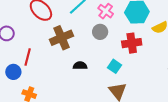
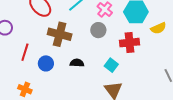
brown cross: (62, 38) -> (60, 34), turned 35
blue circle: (13, 72) -> (46, 63), moved

